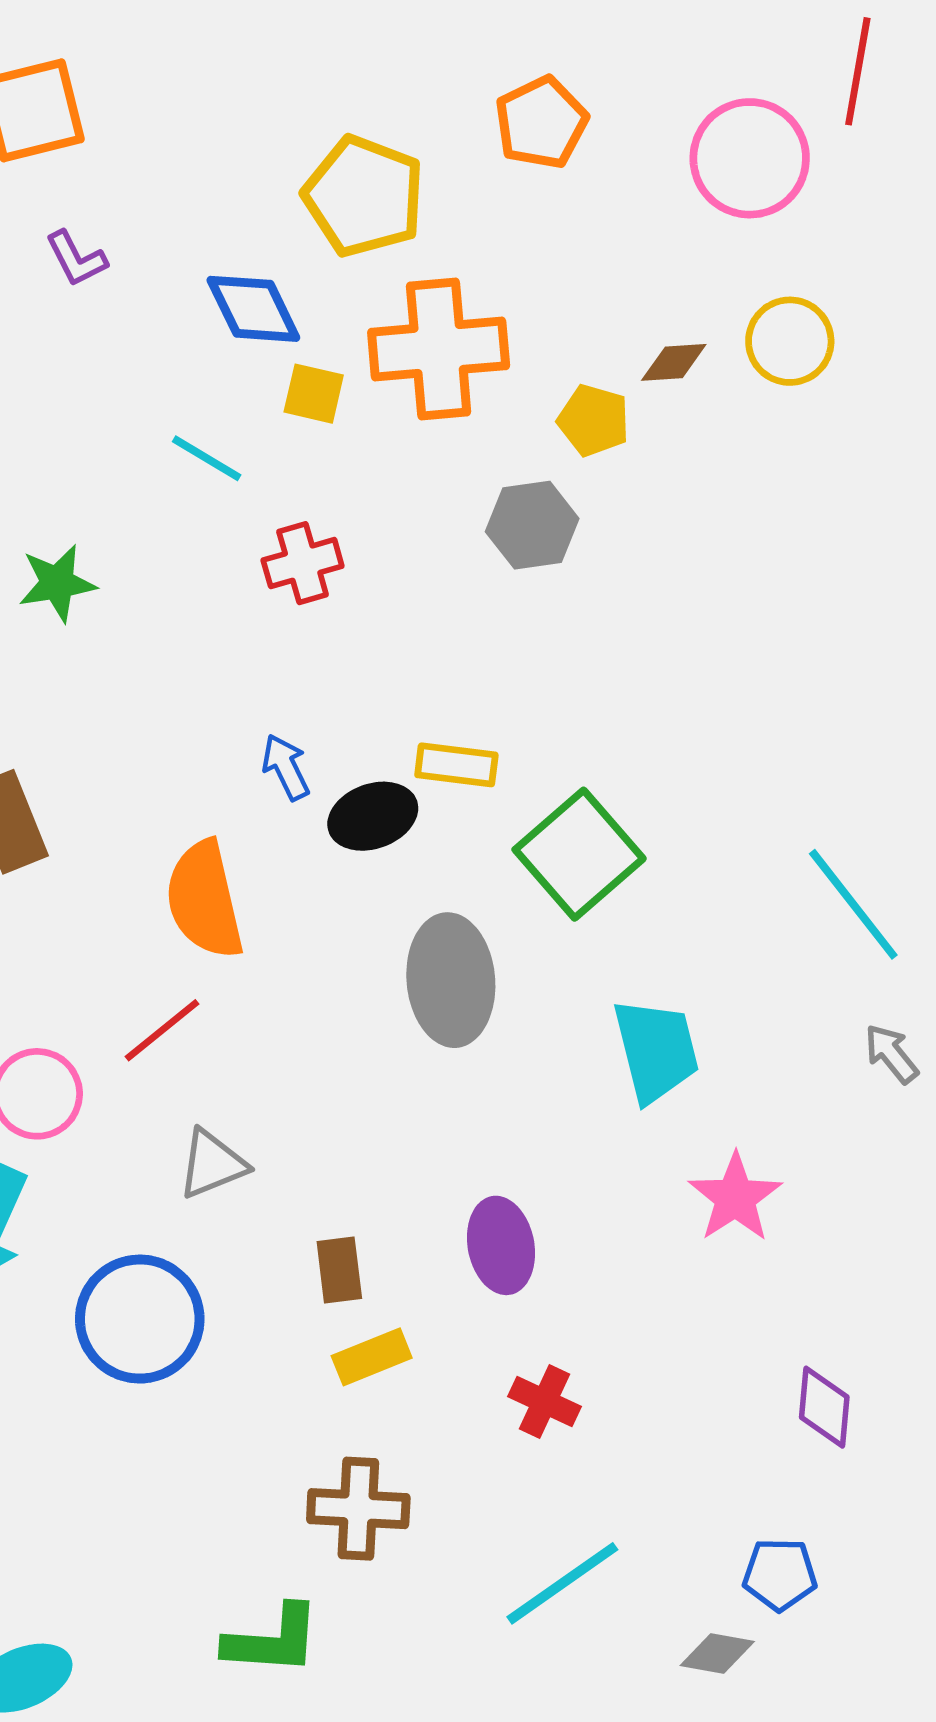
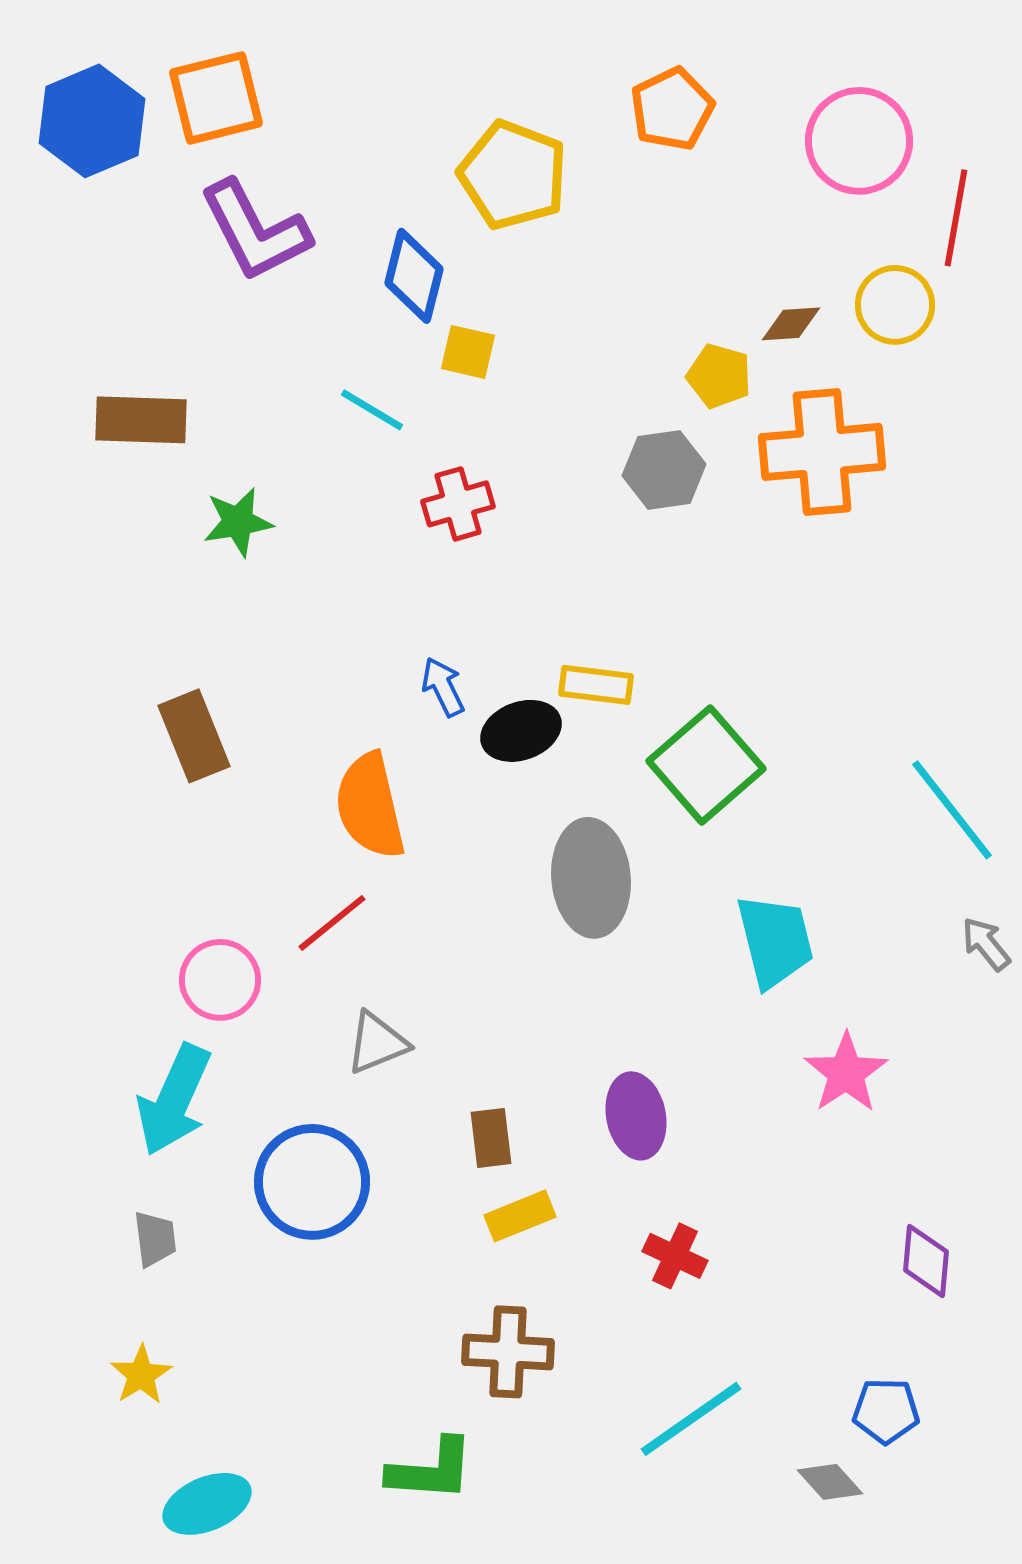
red line: (858, 71) -> (956, 218), moved
purple L-shape: (76, 259) -> (255, 231), size x2.0
blue diamond: (253, 309) -> (414, 276), turned 40
orange cross: (439, 349) -> (822, 452), moved
gray diamond: (717, 1654) -> (830, 1482), turned 38

